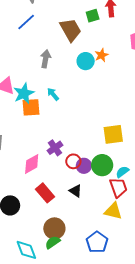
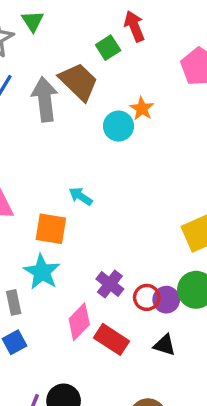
gray arrow: (46, 59) -> (45, 99), moved, size x1.4
cyan star: (24, 93) -> (42, 272), moved
orange square: (31, 107) -> (51, 229), turned 30
red rectangle: (45, 193) -> (112, 339), moved

